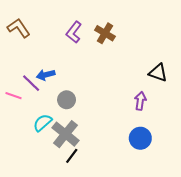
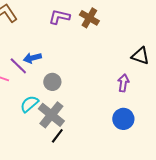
purple L-shape: (74, 32) -> (59, 17), turned 65

